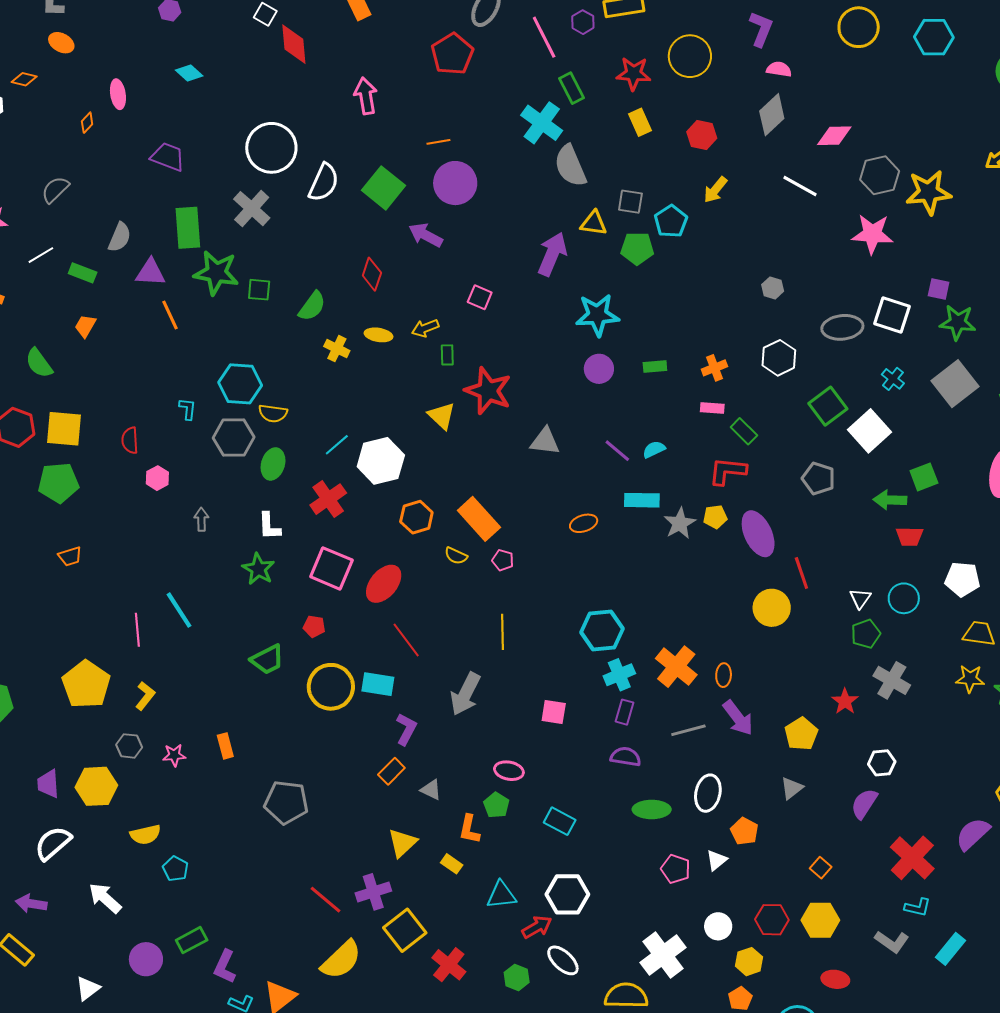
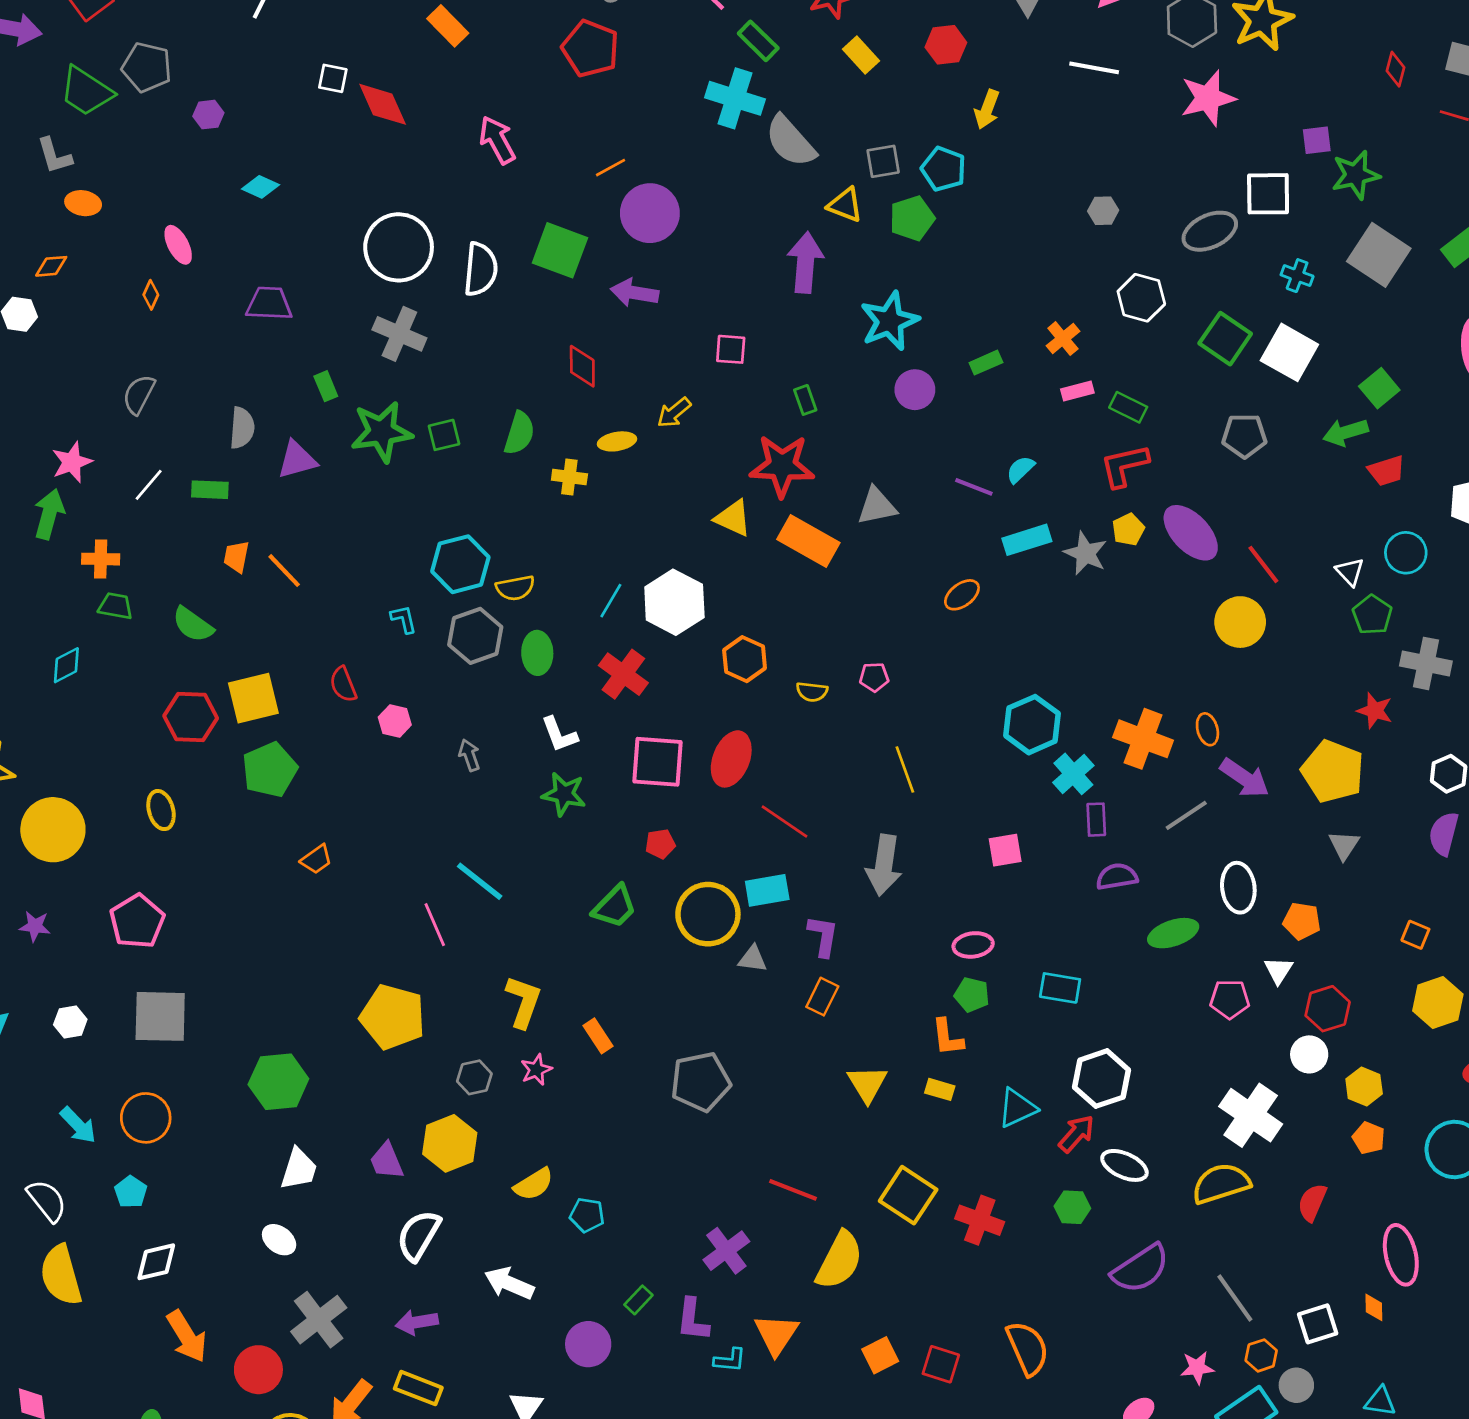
yellow triangle: (594, 223) -> (845, 205), turned 32
green rectangle: (188, 228) -> (326, 386), size x0.5
orange line: (170, 315) -> (284, 571), moved
green rectangle: (447, 355) -> (805, 400), moved
orange rectangle: (479, 519) -> (808, 541), moved
yellow L-shape: (145, 696) -> (523, 1002), moved, size x1.4
yellow pentagon: (801, 734) -> (1333, 771), size x1.4
gray triangle: (431, 790) -> (753, 959), moved
purple cross: (373, 892) -> (726, 1251), moved
red hexagon: (772, 920) -> (1328, 1009), moved
green rectangle: (192, 940) -> (638, 1300), size x0.7

